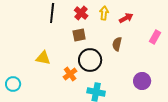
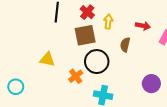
yellow arrow: (104, 13) -> (108, 22), moved
red arrow: (126, 18) -> (143, 26), moved, turned 40
brown square: (79, 35) -> (85, 35), size x1.5

